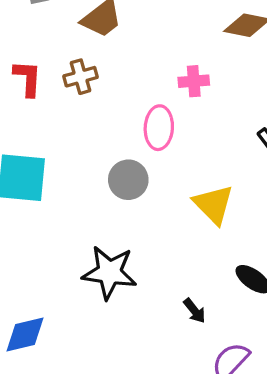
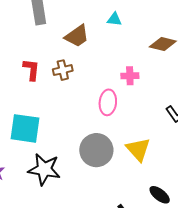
gray circle: (128, 180) -> (96, 150), moved, size x1.4
black star: (109, 272) -> (44, 169), moved

